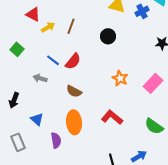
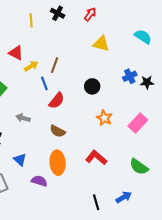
blue cross: (142, 11) -> (130, 76), moved
black circle: (108, 36) -> (92, 86), moved
blue line: (53, 60) -> (44, 83), moved, turned 32
purple semicircle: (56, 140) -> (39, 181), turned -63

